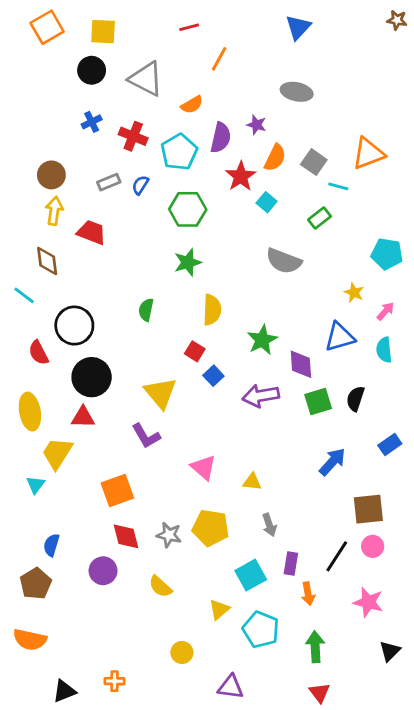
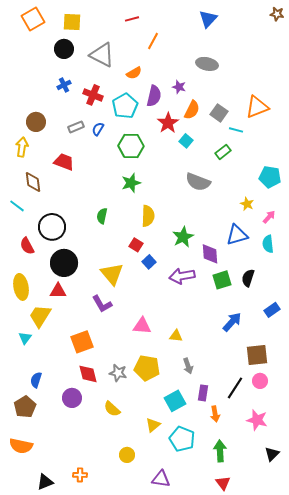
yellow arrow: (54, 211) -> (22, 147), moved
pink triangle: (203, 467) -> (142, 326), turned -36

